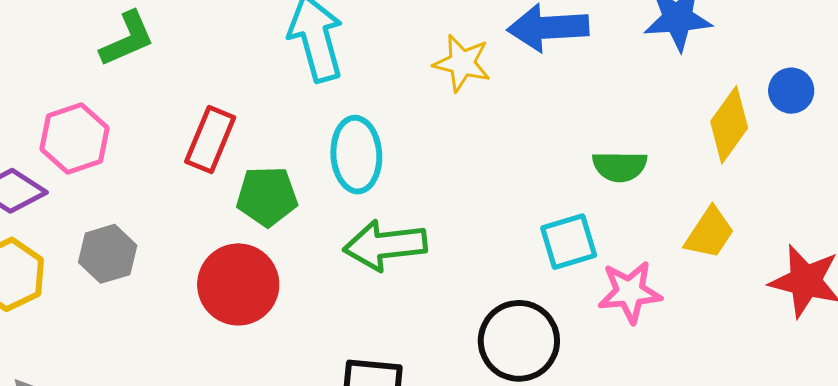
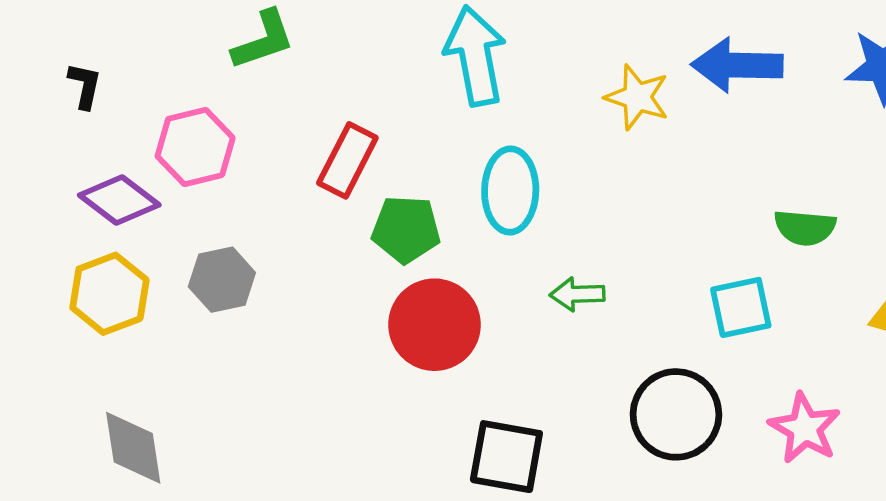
green arrow: (385, 245) -> (577, 294), moved, size x0.6
red circle: (238, 284) -> (435, 325), moved
pink star: (630, 292) -> (805, 428), moved, turned 30

